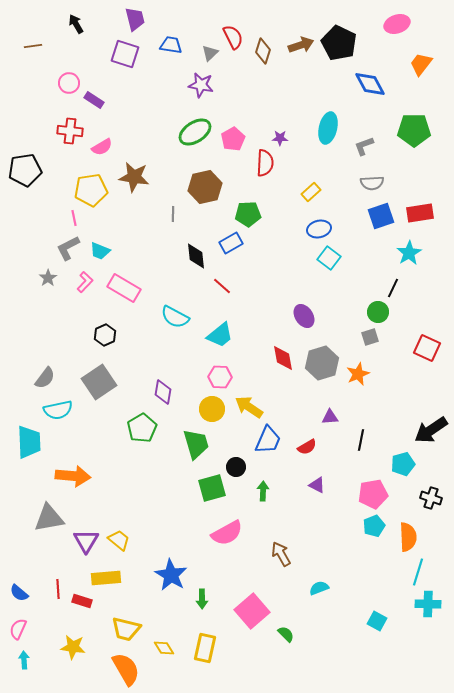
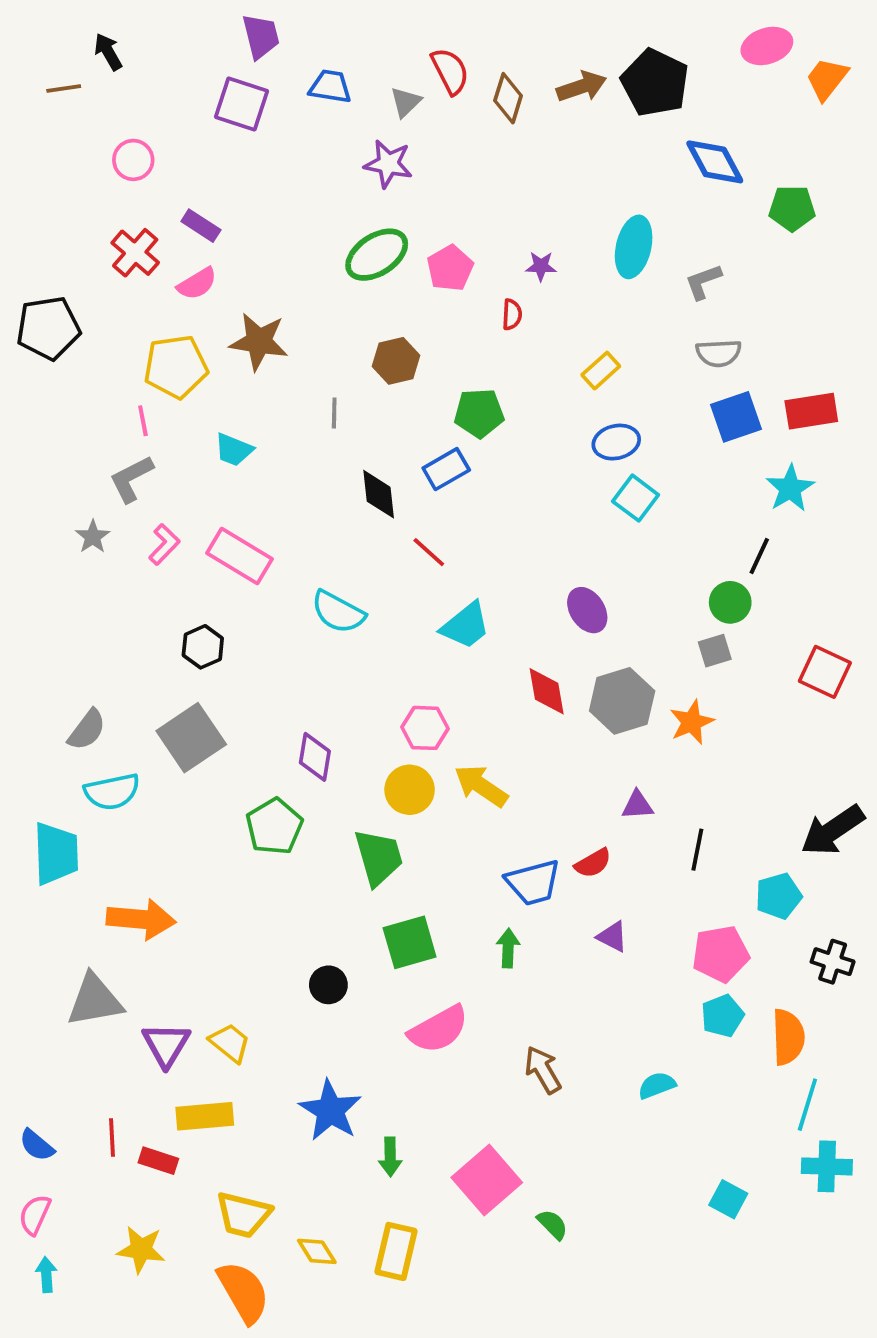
black arrow: (76, 24) -> (108, 52), moved
orange trapezoid: (421, 64) -> (827, 79), moved
purple rectangle: (94, 100) -> (201, 226), moved
green pentagon: (414, 130) -> (792, 208), moved, size x0.7
red cross: (70, 131) -> (135, 253), turned 35
red semicircle: (265, 163) -> (512, 315), size x0.6
brown hexagon: (205, 187) -> (396, 361), size x0.7
cyan trapezoid: (100, 251) -> (234, 450), moved
cyan trapezoid: (220, 335) -> (466, 626), moved
blue trapezoid: (268, 440) -> (533, 882), moved, turned 52
black circle: (236, 467) -> (328, 985), moved
cyan semicircle: (319, 588) -> (657, 1085), moved

